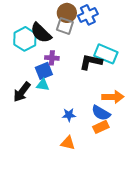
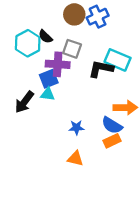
gray square: (65, 26) -> (72, 49), moved
black semicircle: (41, 33) -> (45, 37), size x0.6
purple cross: (52, 58) -> (58, 64), size x1.5

